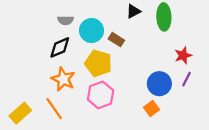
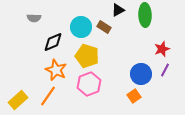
gray semicircle: (65, 20) -> (34, 18), moved
brown rectangle: (116, 40) -> (104, 27), moved
orange line: (54, 109) -> (48, 96), turned 70

